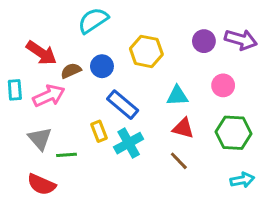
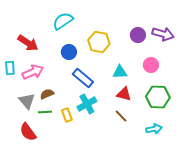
brown semicircle: (71, 71) -> (47, 94), moved
yellow rectangle: (99, 131) -> (67, 115), moved
cyan arrow: (242, 180) -> (154, 129), moved
red semicircle: (41, 184) -> (28, 132), turned 30

